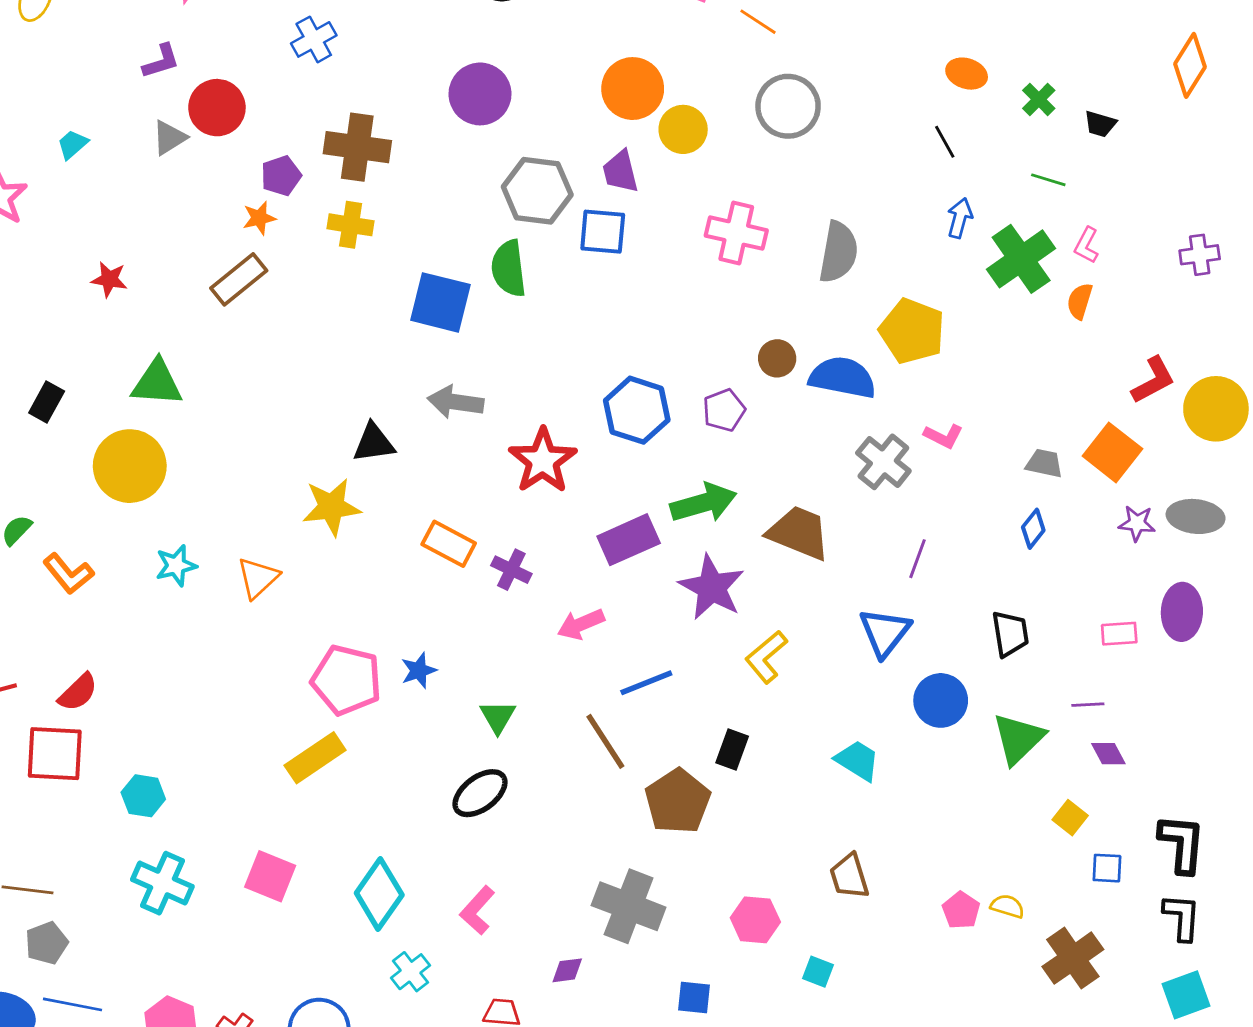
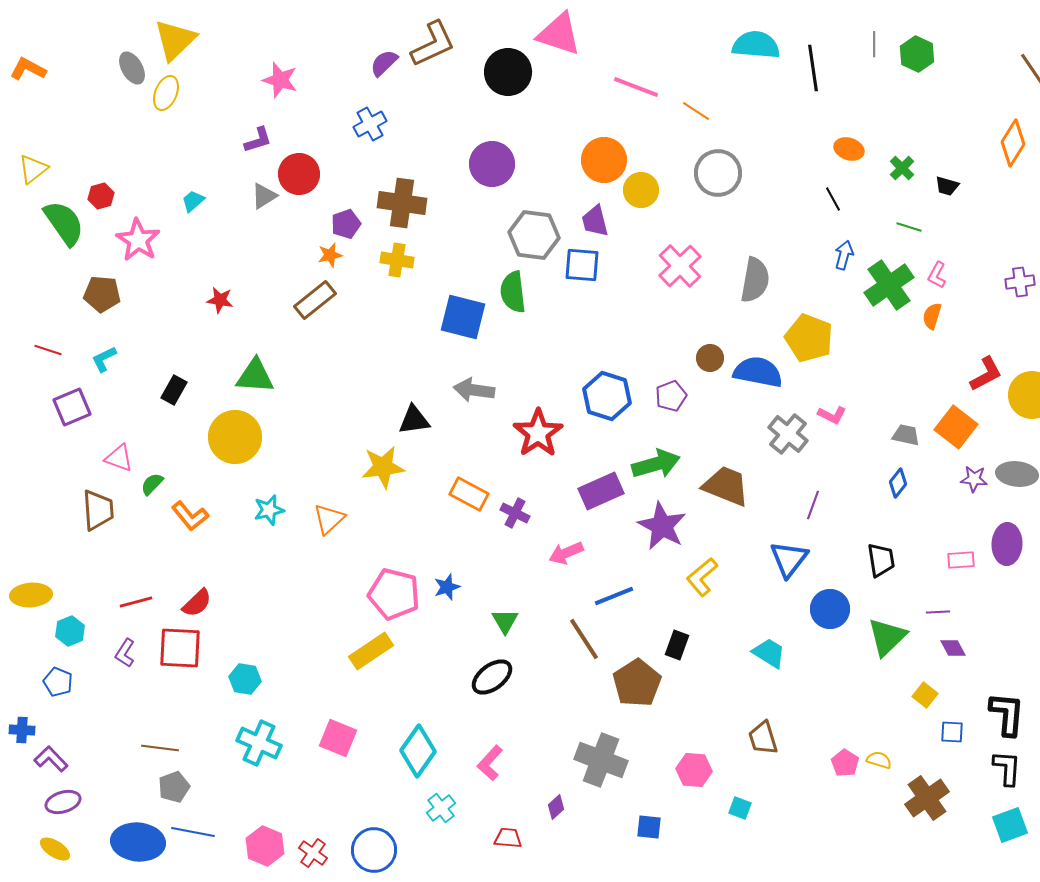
pink cross: (736, 233) -> (680, 266), turned 33
purple diamond: (567, 970) -> (556, 807), turned -35

